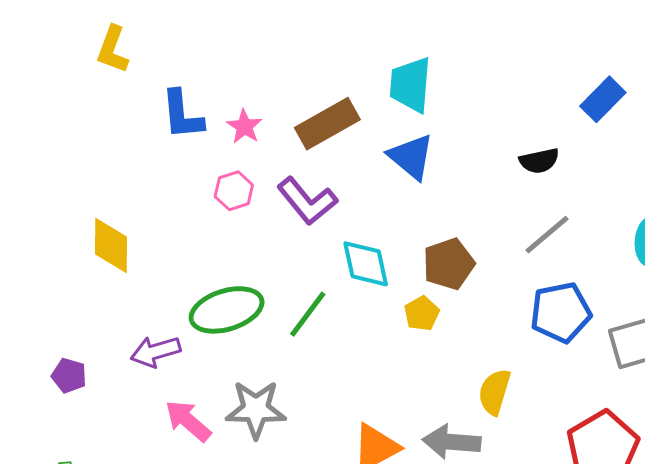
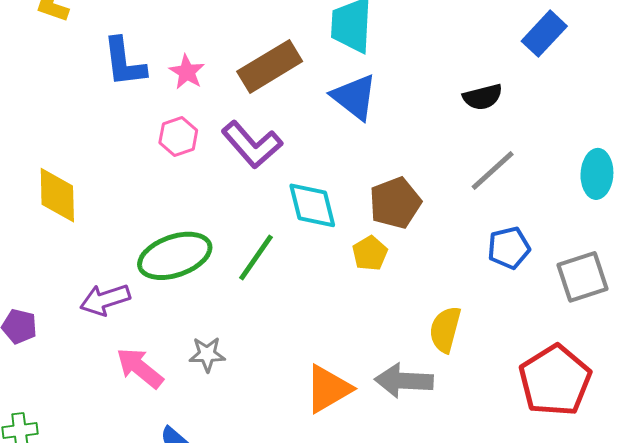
blue pentagon: (561, 312) -> (509, 248), size x0.7
gray star: (256, 409) -> (207, 354), size x0.6

